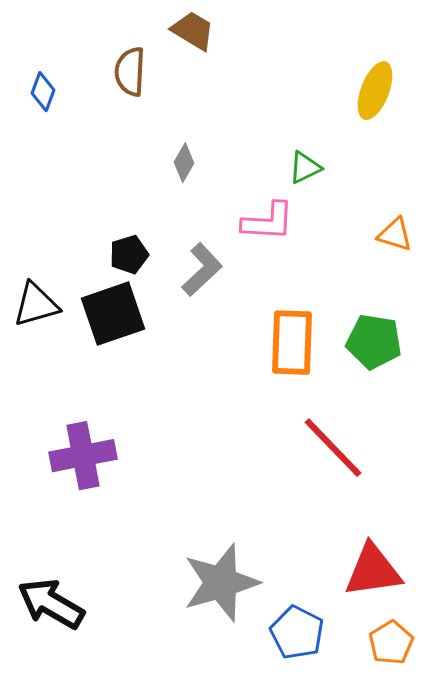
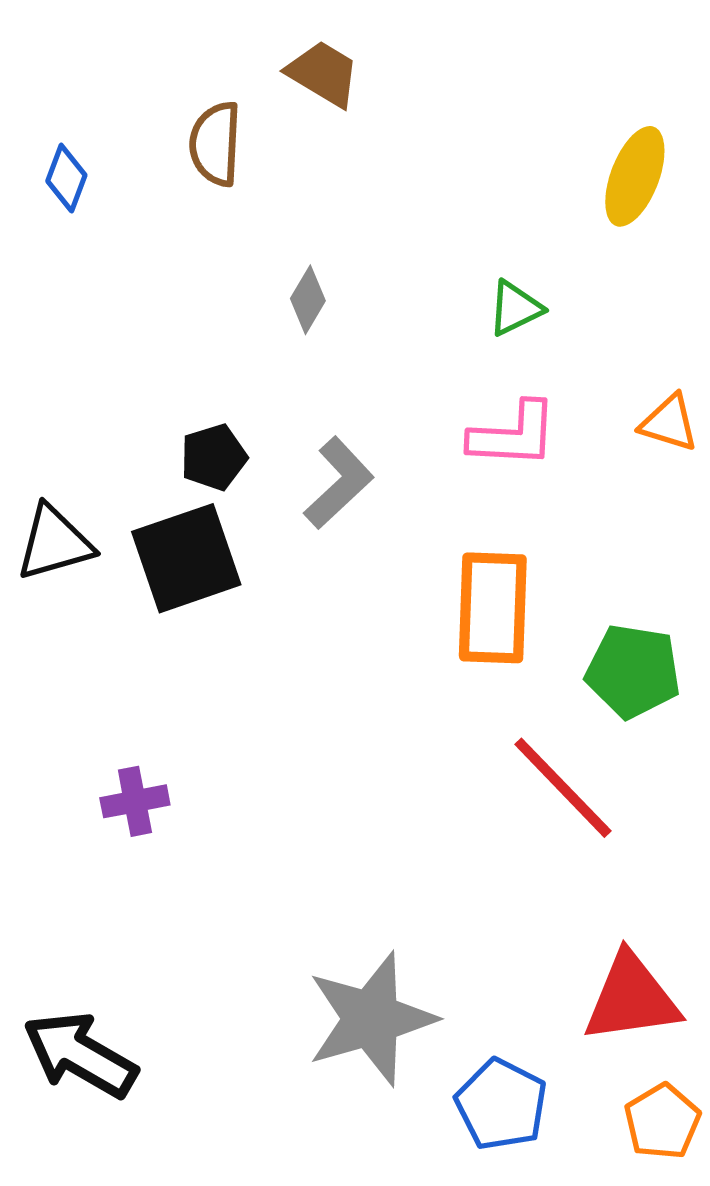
pink L-shape: (268, 222) -> (513, 435), moved
green pentagon: (374, 342) -> (633, 671), moved
purple cross: (83, 456) -> (135, 801), size x0.6

